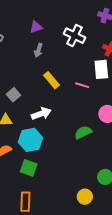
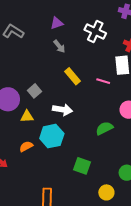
gray arrow: (38, 50) -> (59, 46), turned -56
white arrow: (41, 114) -> (62, 110), turned 30
green square: (29, 168) -> (82, 166), moved

